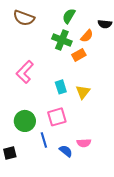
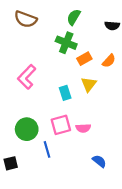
orange semicircle: (87, 36) -> (109, 61), moved
yellow triangle: (83, 92) -> (89, 84), moved
pink semicircle: (84, 143) -> (83, 128), moved
blue semicircle: (66, 151) -> (99, 161), moved

